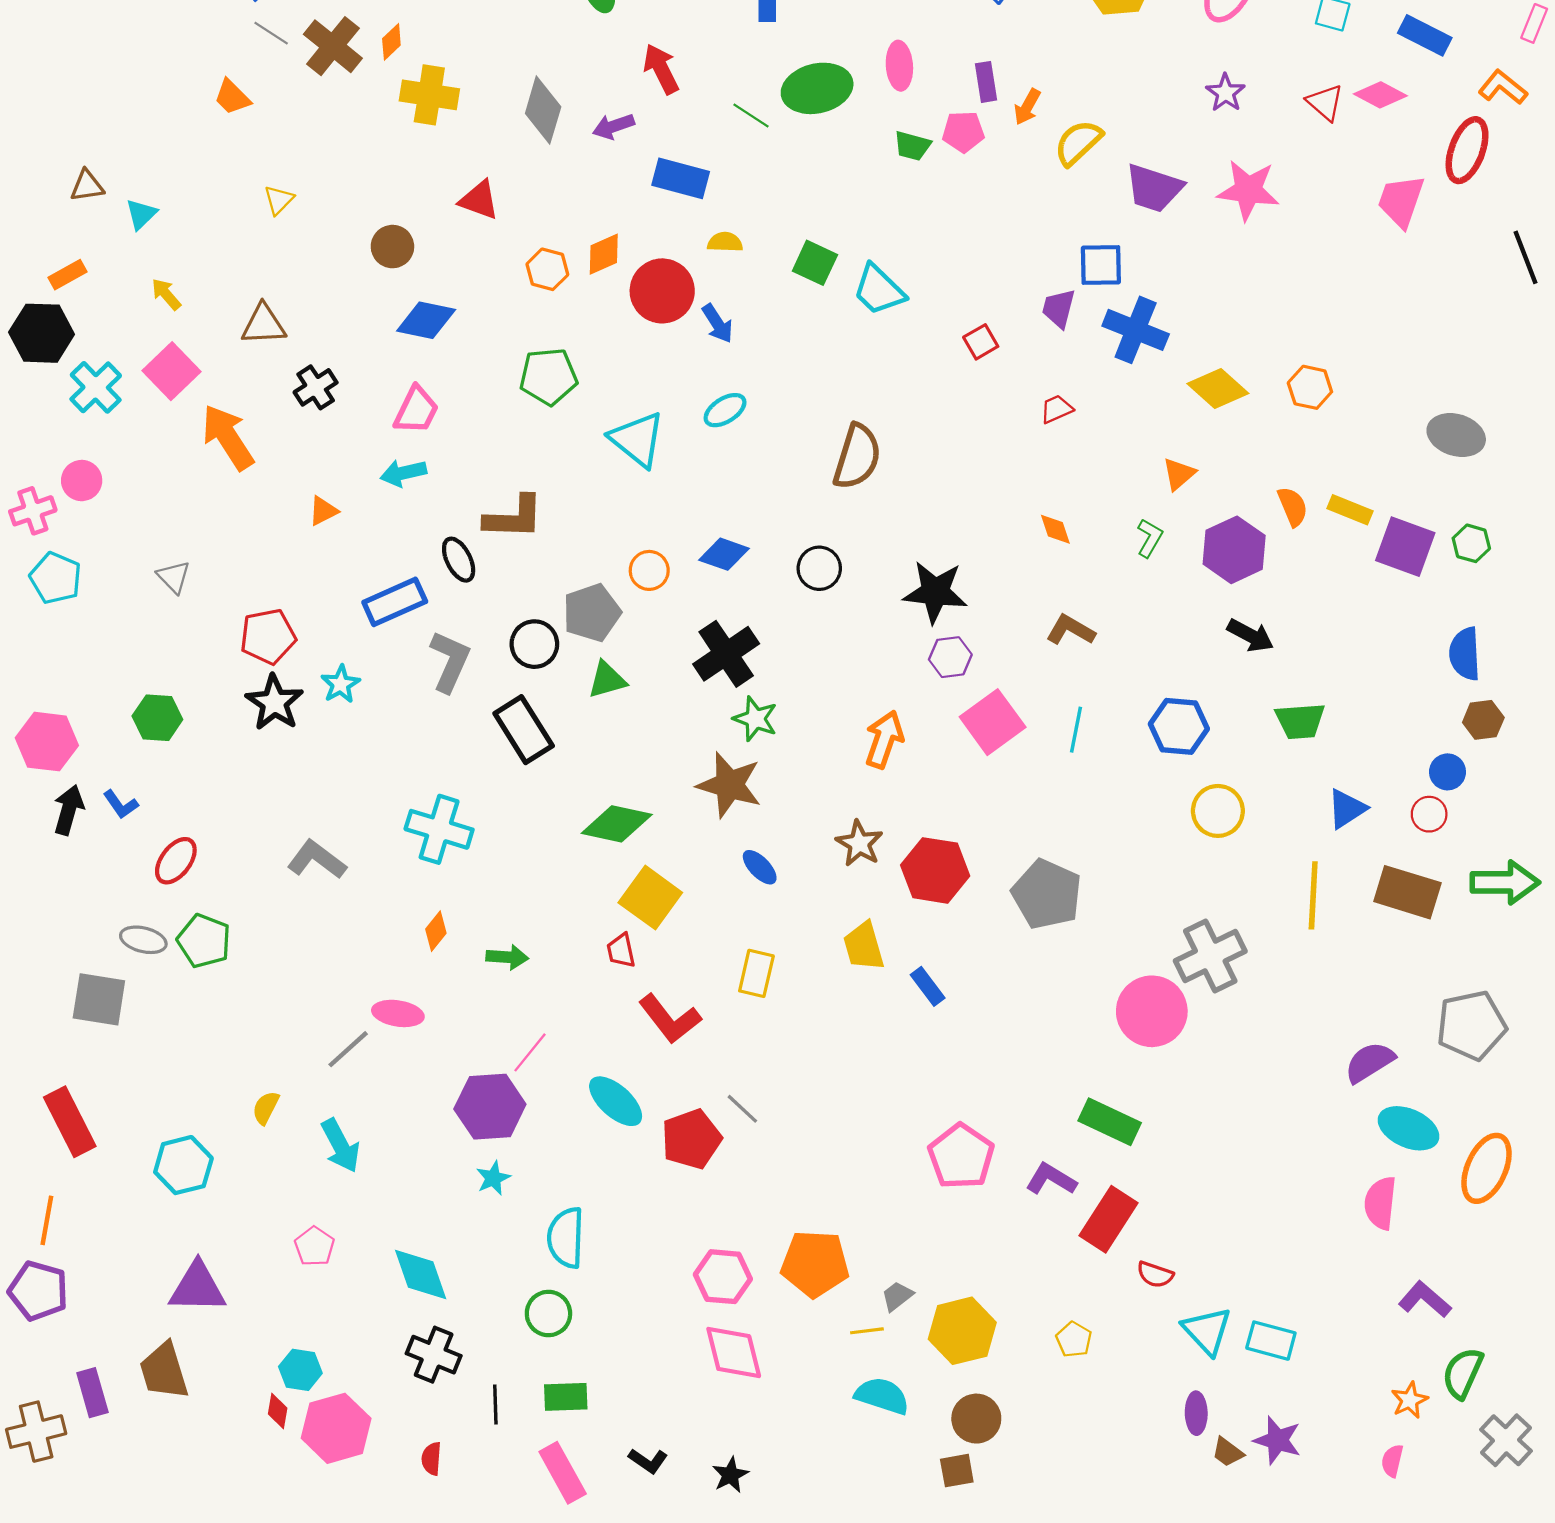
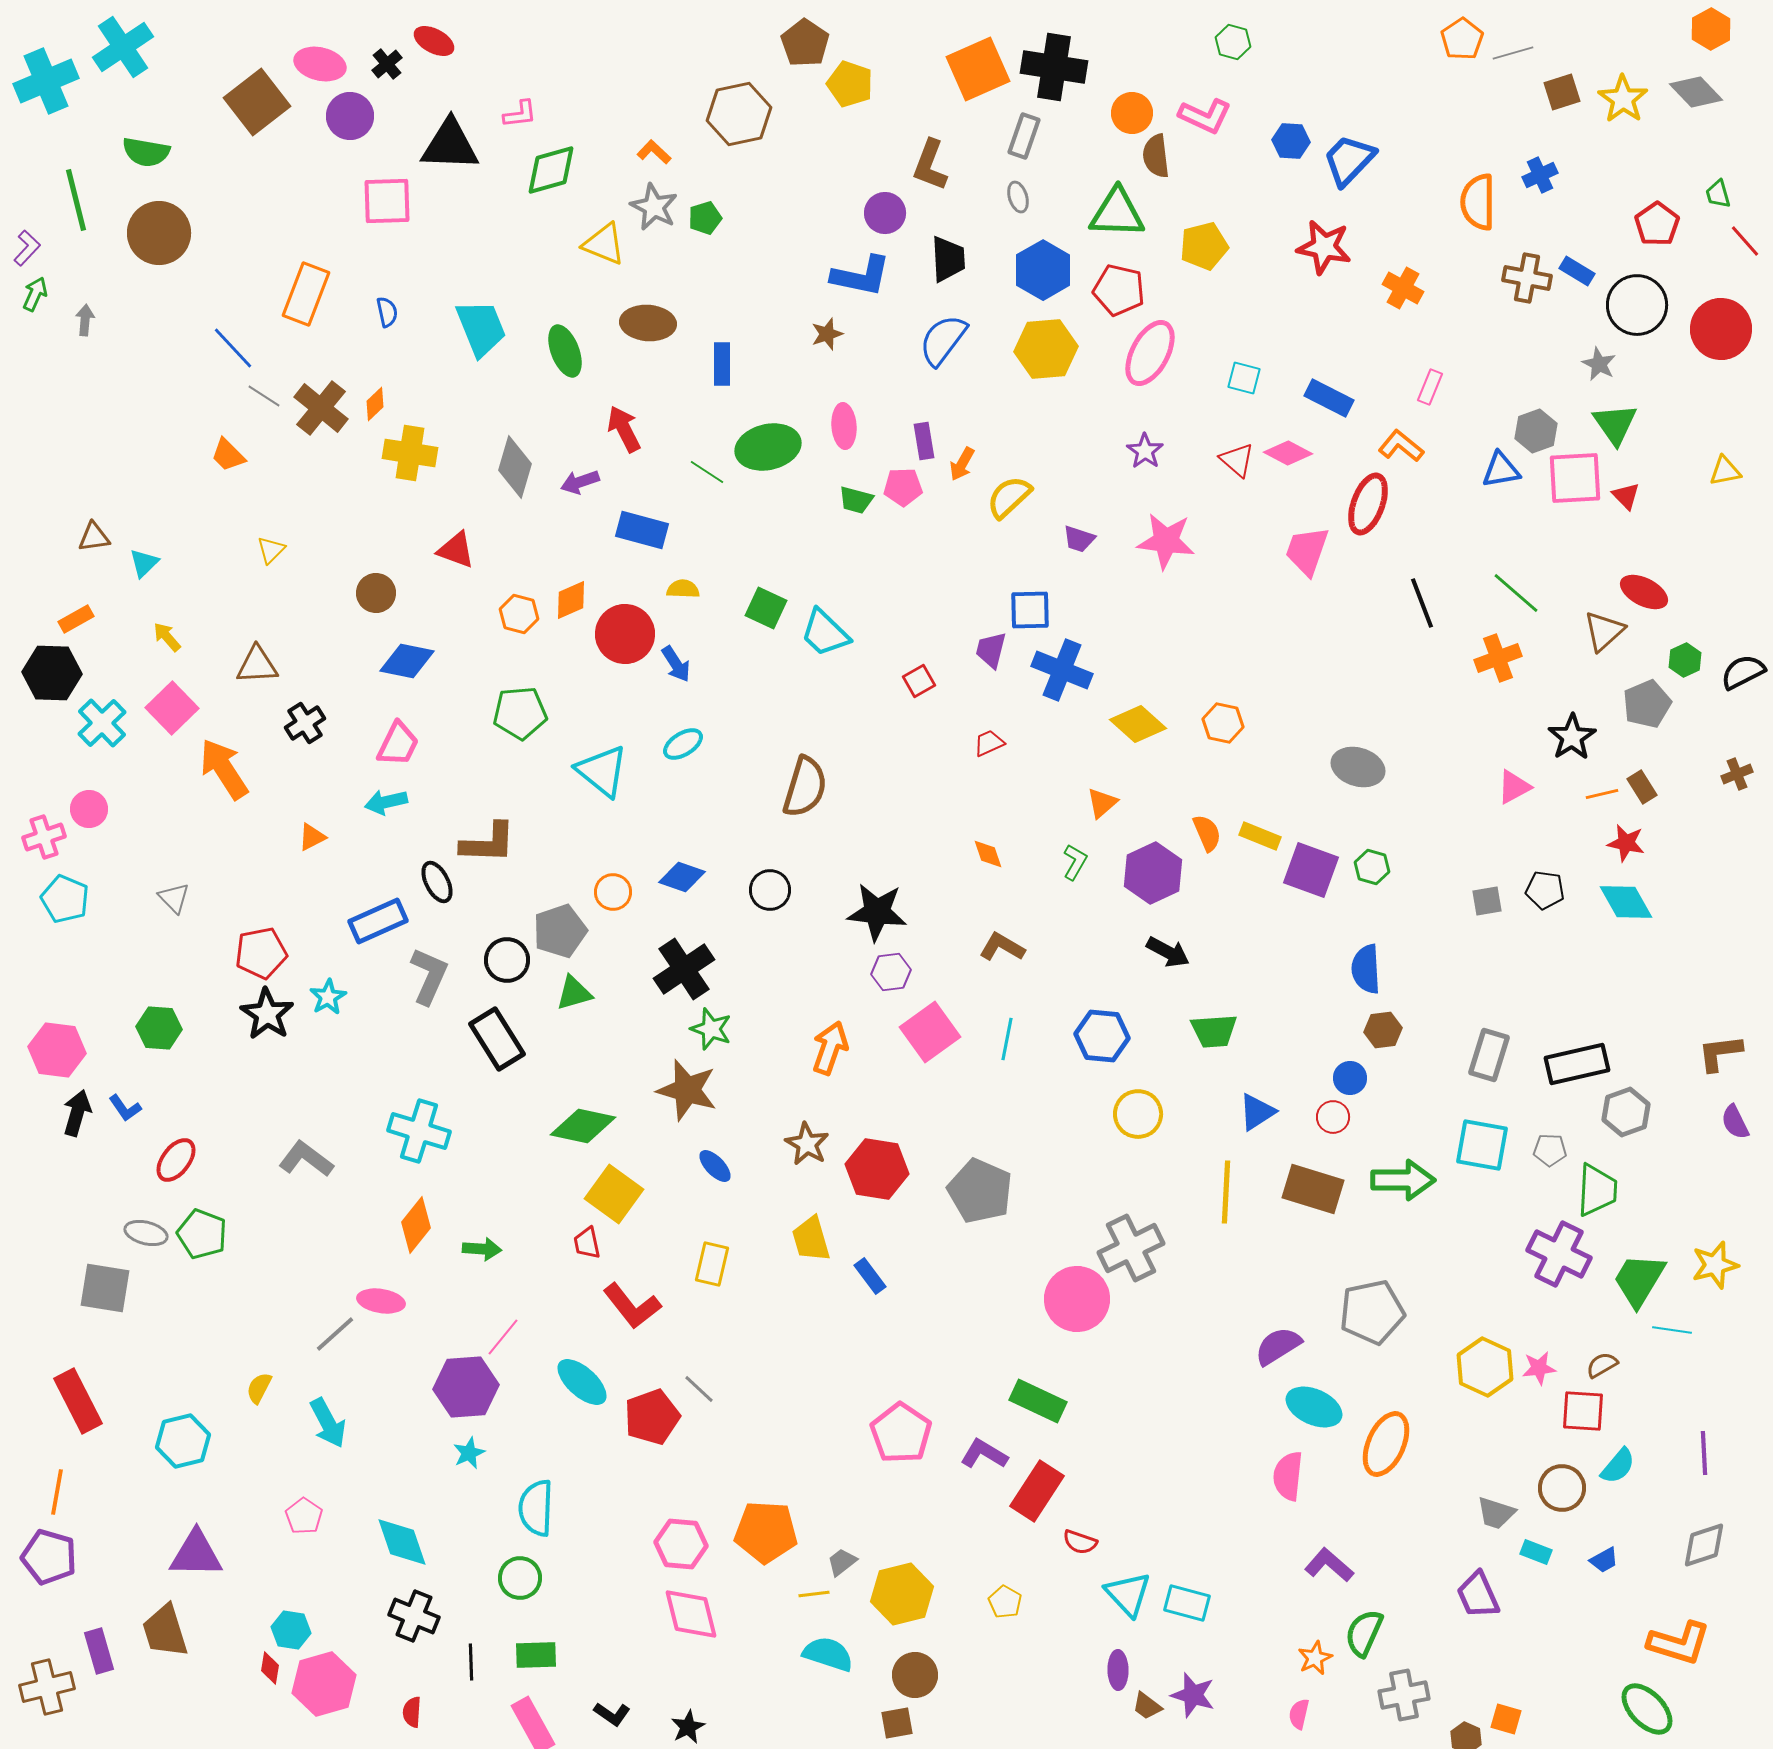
purple trapezoid: (1154, 188) -> (1079, 539), size x0.6
orange diamond: (436, 931) -> (416, 1225), size x1.5
gray cross: (1506, 1440) -> (1404, 1695), turned 36

